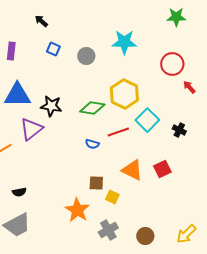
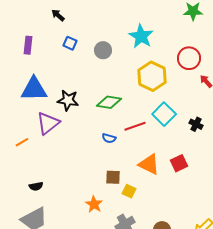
cyan star: (124, 42) -> (141, 36), turned 30
yellow hexagon: (124, 94) -> (152, 76), moved
orange star: (77, 210) -> (94, 204), size x0.7

